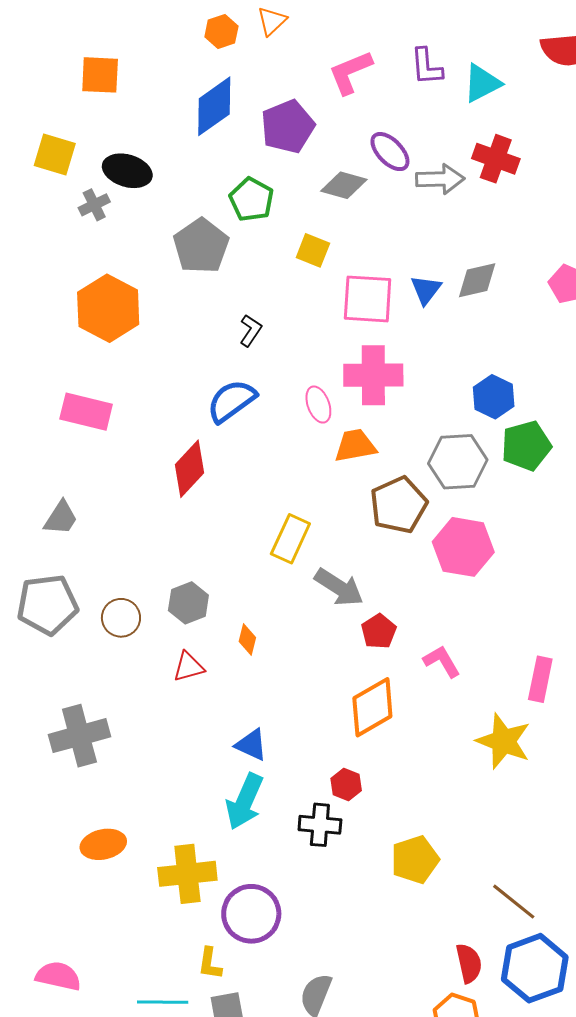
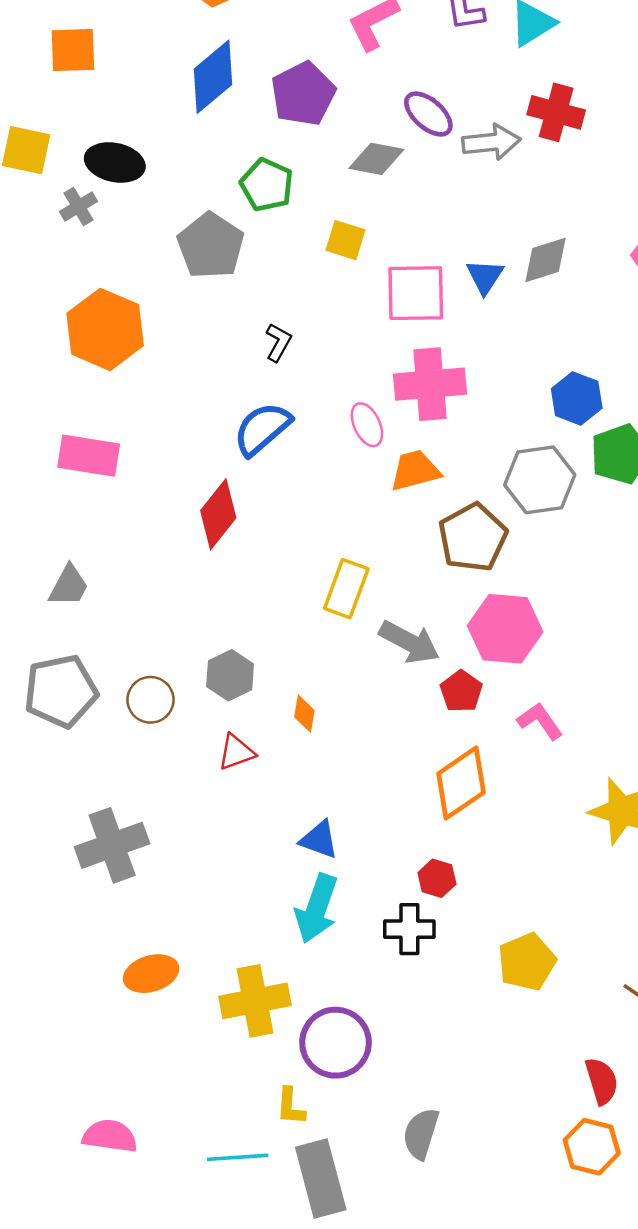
pink hexagon: (463, 547) -> (505, 629), moved

